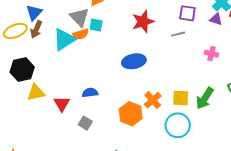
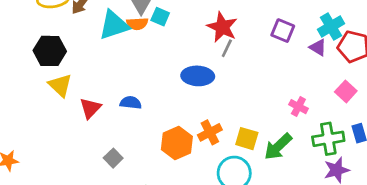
red star: (143, 22) -> (222, 27), turned 30
gray line: (178, 34) -> (227, 48), moved, turned -64
pink cross: (212, 54) -> (298, 107), moved
yellow triangle: (36, 93) -> (60, 85), turned 42
gray square: (85, 123) -> (113, 158), moved

